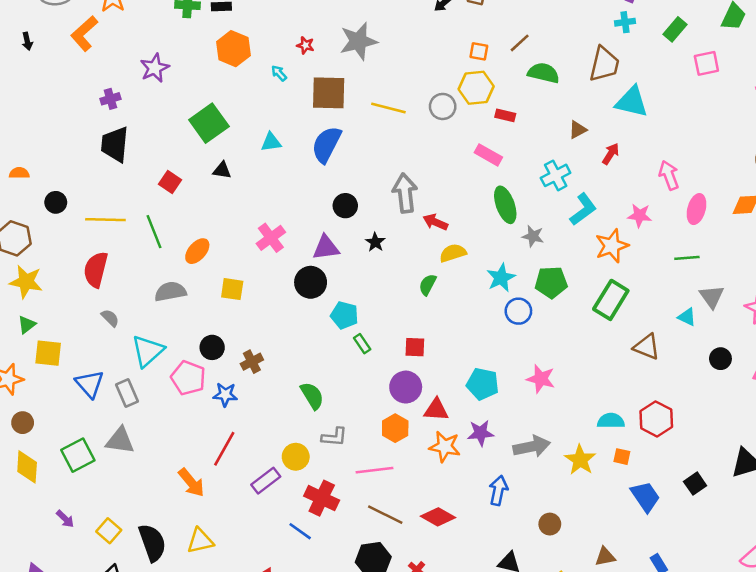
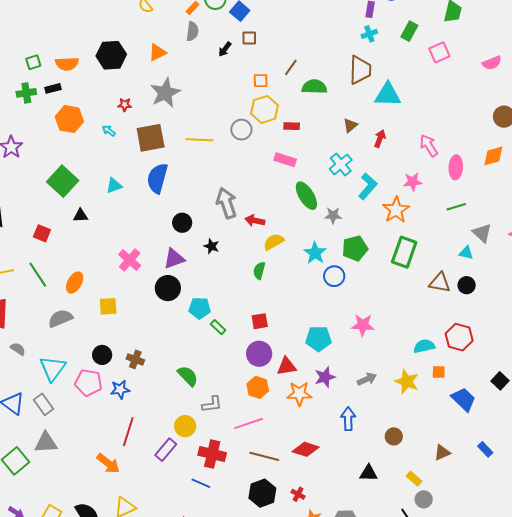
black circle: (720, 359) -> (467, 285), moved
brown cross: (252, 362) -> (135, 359), turned -30
gray arrow: (532, 446) -> (367, 379), size x0.7

